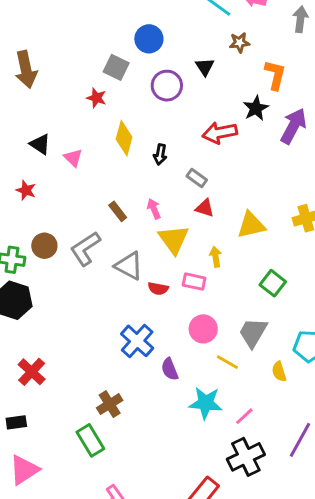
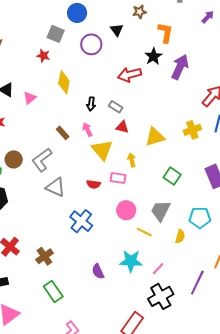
black arrow: (160, 154) -> (91, 104), moved
pink triangle: (73, 158) -> (30, 98), turned 40
gray triangle: (129, 266) -> (56, 187), moved
purple semicircle: (170, 369) -> (98, 271), moved
yellow semicircle: (279, 372) -> (180, 236), turned -144
brown cross: (110, 404) -> (45, 256), moved

